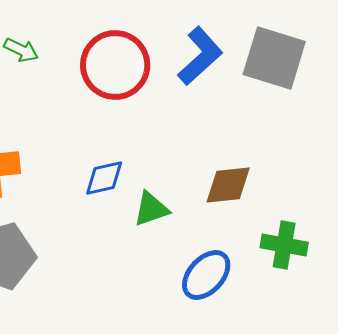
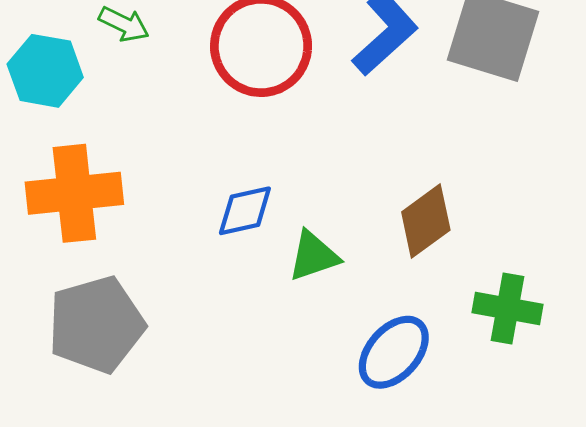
brown diamond: (228, 185) -> (426, 221), turned -30

